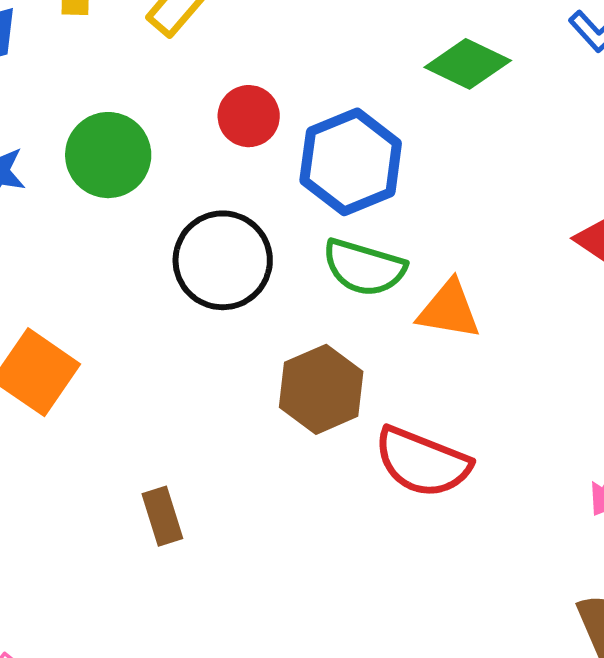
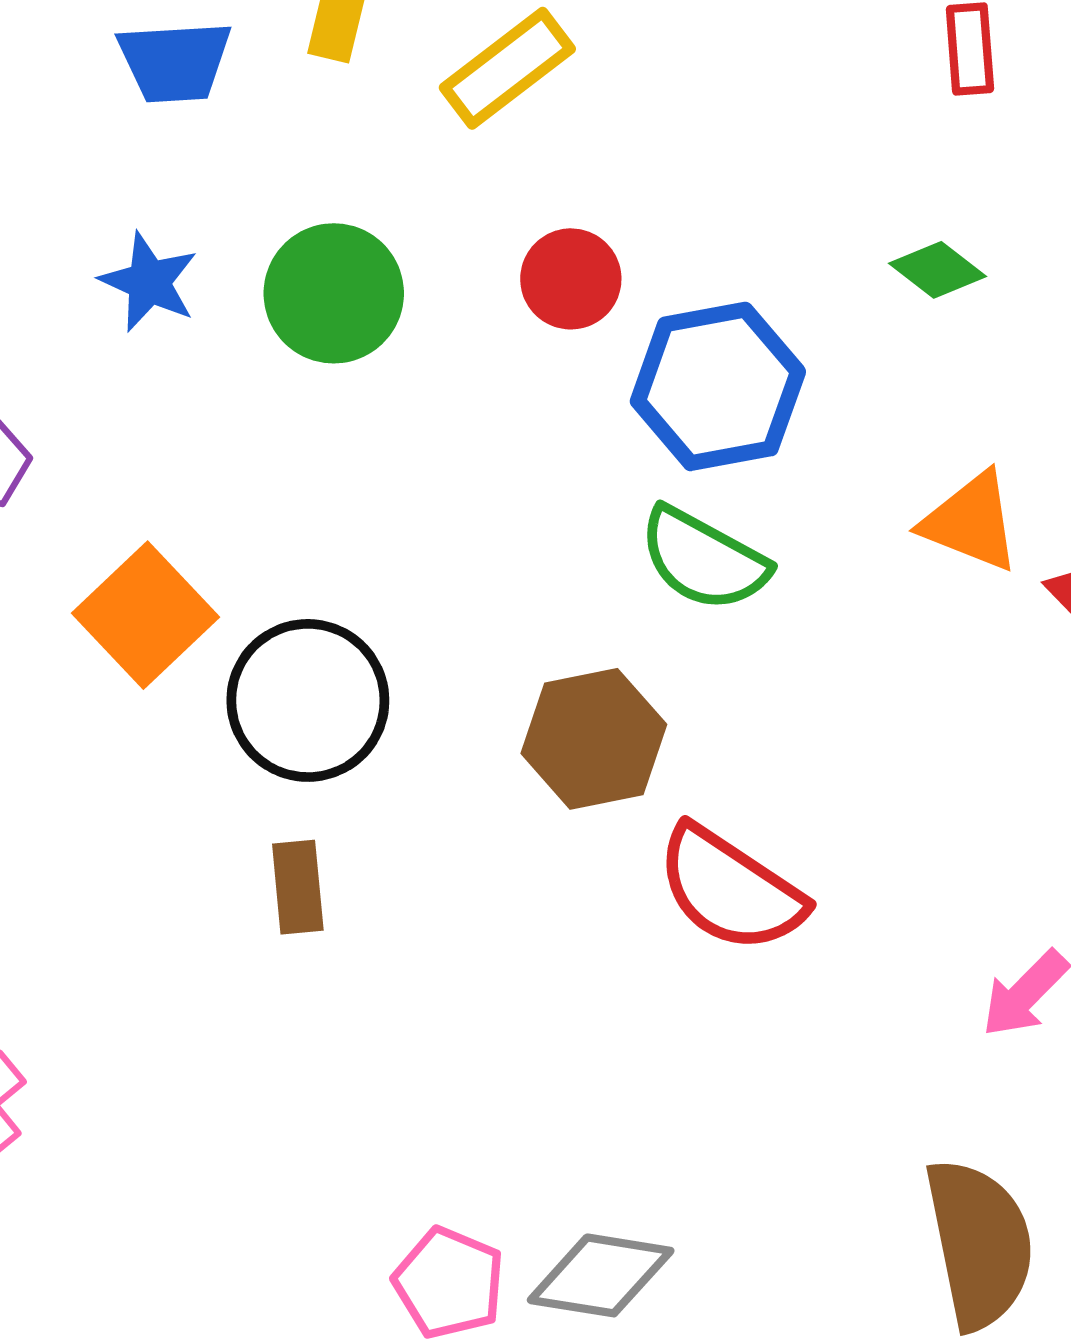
green diamond: (468, 64) -> (938, 270), size x0.7
black circle: (223, 260) -> (308, 700), moved
orange triangle: (449, 310) -> (971, 522), moved

